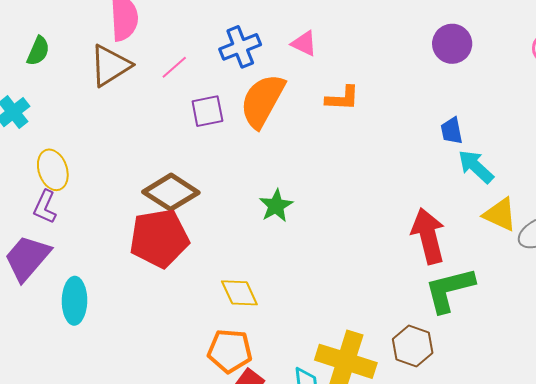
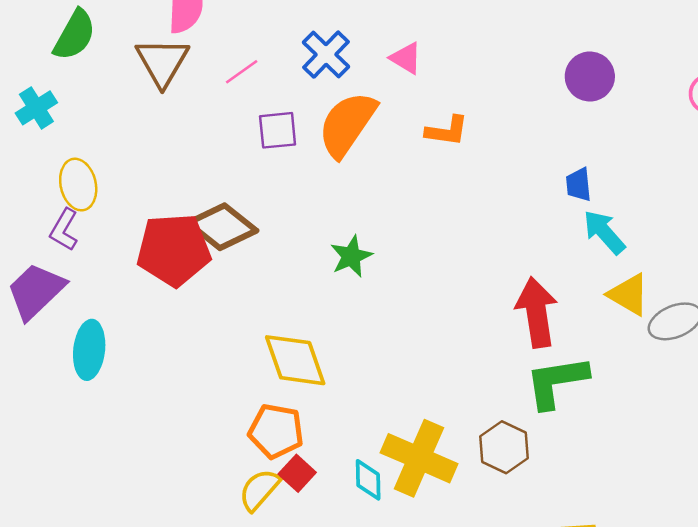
blue cross: (240, 47) -> (326, 55), turned -30
green semicircle: (38, 51) -> (75, 35), size x1.4
brown triangle: (110, 66) -> (162, 62), turned -33
red pentagon: (159, 238) -> (174, 250), moved
yellow diamond: (239, 293) -> (295, 360), size x1.4

